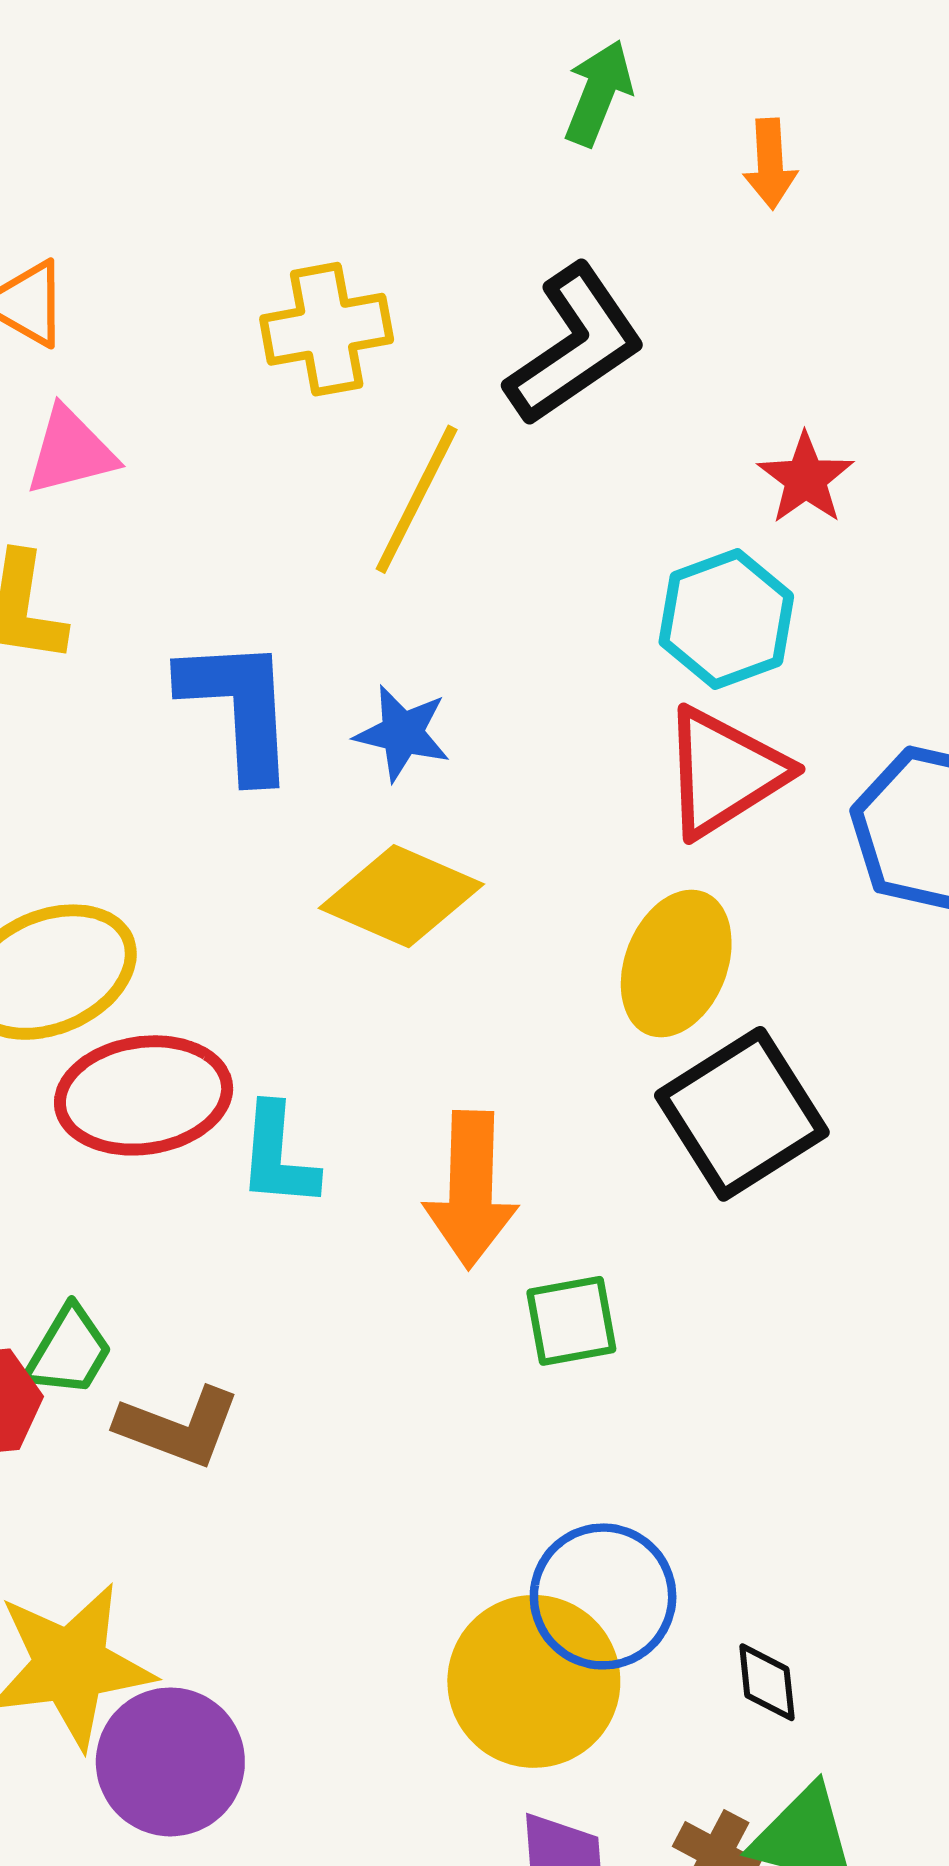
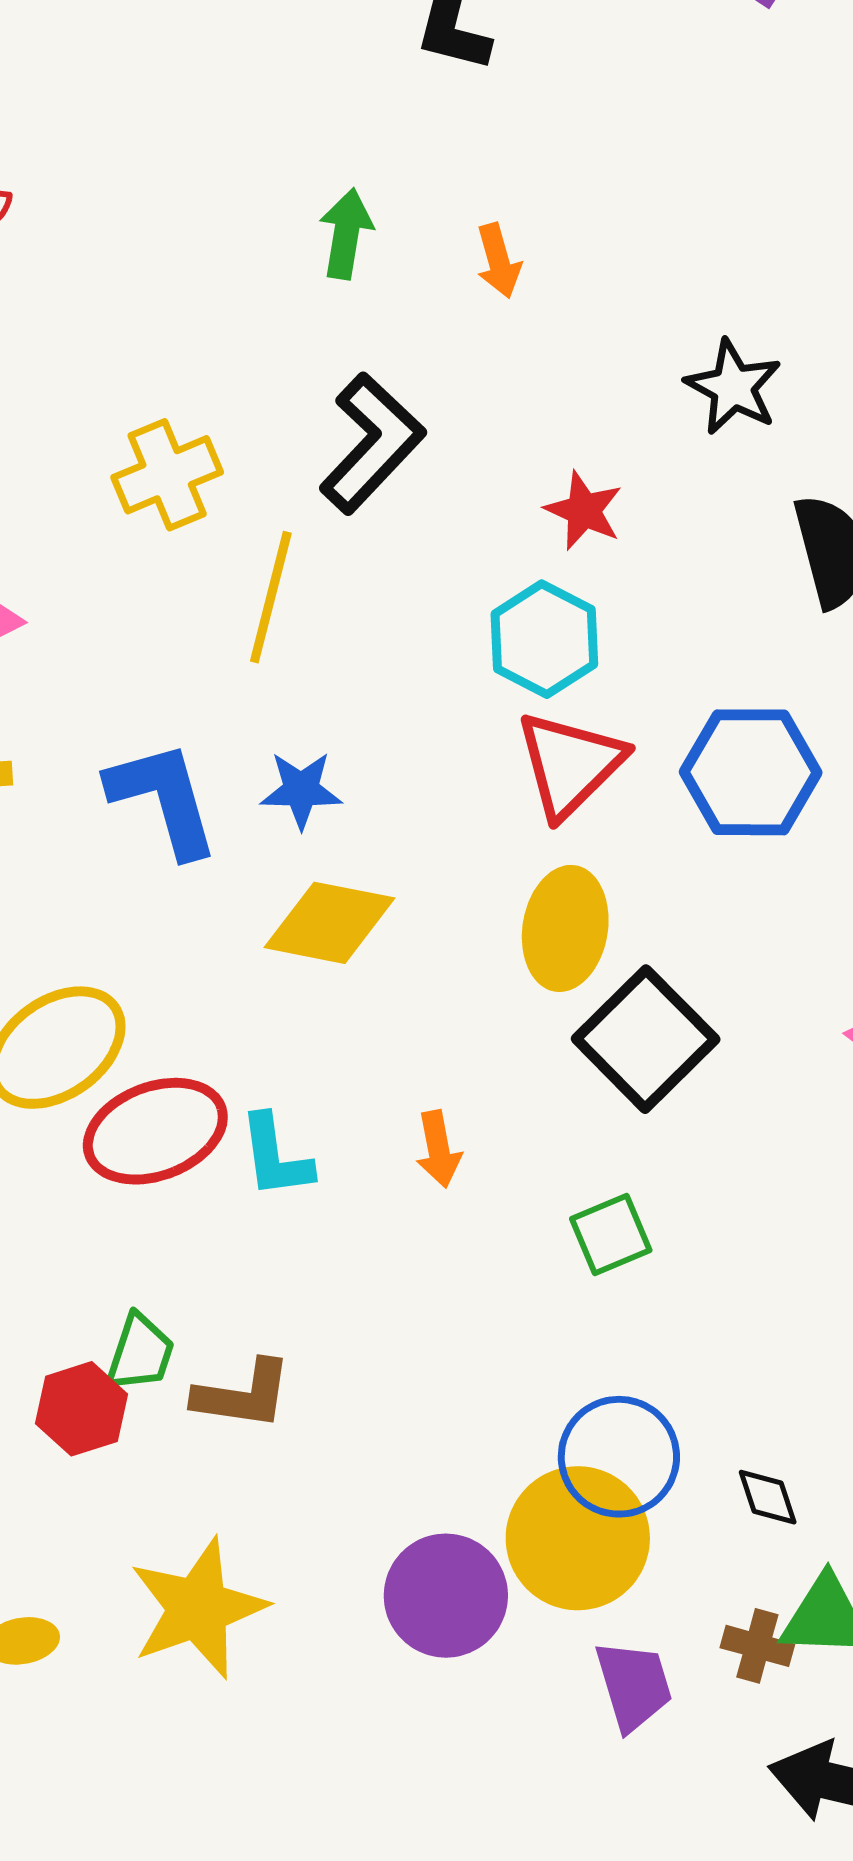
orange arrow: (471, 1189) -> (438, 1149), size x0.6
green square: (571, 1321) -> (611, 1234), moved
purple circle: (170, 1762) -> (446, 1596), moved

